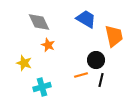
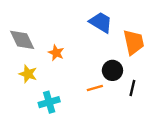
gray diamond: (39, 22) -> (22, 40), moved
black line: (101, 80) -> (132, 88), moved

